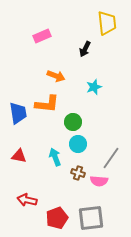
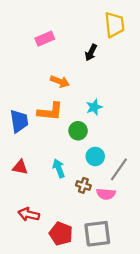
cyan star: (94, 87) -> (94, 107), moved
cyan circle: (78, 144) -> (95, 156), moved
red pentagon: (57, 218) -> (61, 234), turned -30

